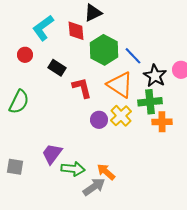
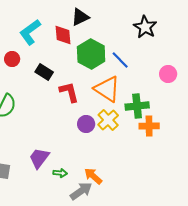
black star: (155, 76) -> (145, 27), moved
green arrow: (73, 169) -> (60, 173), size x0.6

